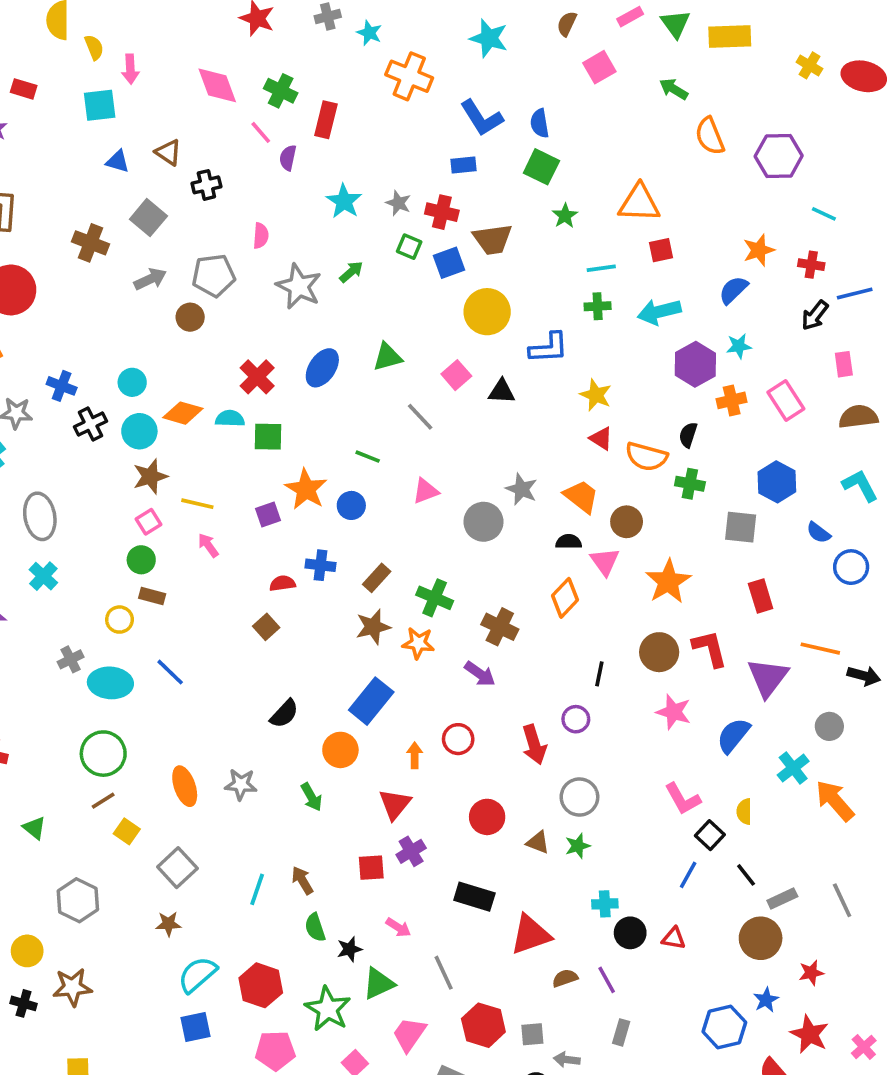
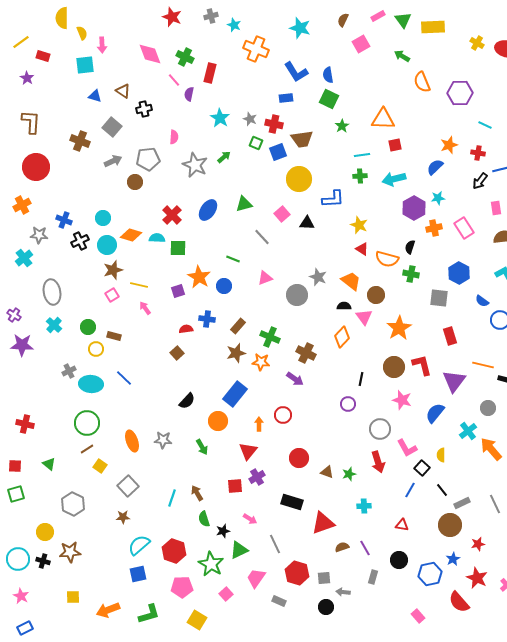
green circle: (141, 560) -> (88, 327), moved
red arrow: (534, 745) -> (378, 462), moved
gray circle: (579, 797) -> (380, 429), moved
black circle: (630, 933) -> (399, 560), moved

